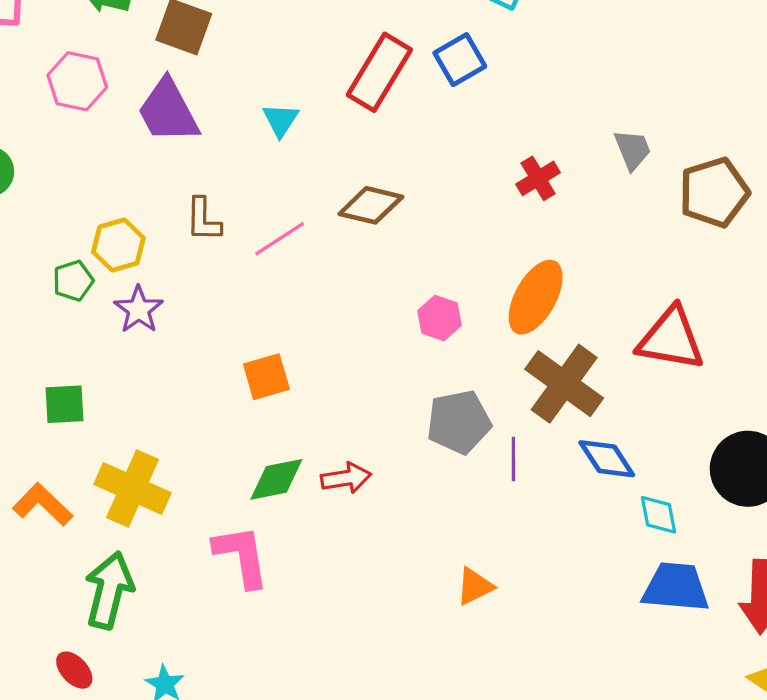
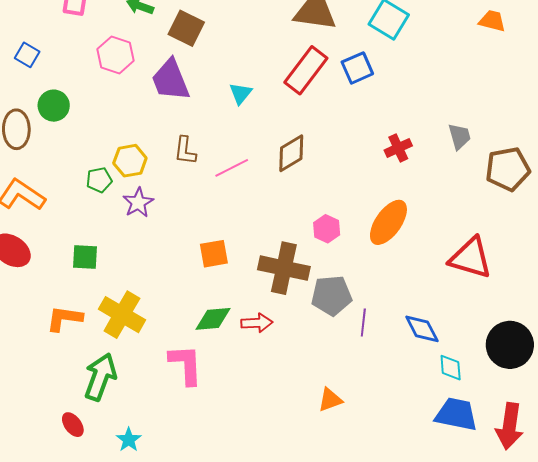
brown diamond: (371, 205) -> (291, 153), turned -51
brown cross: (564, 384) -> (284, 268), moved, turned -30
orange L-shape: (43, 504) -> (64, 318), turned -42

